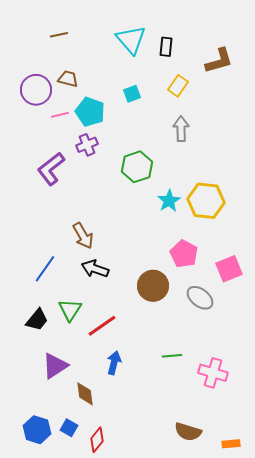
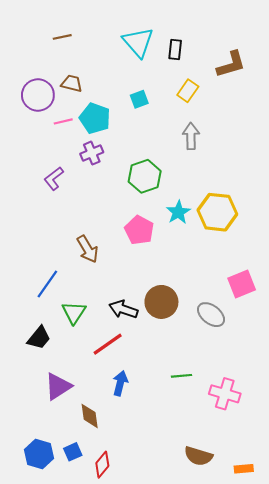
purple L-shape: (51, 169) -> (54, 178), size x0.7
pink pentagon: (184, 254) -> (139, 230), moved
black arrow: (95, 269) -> (123, 309), moved
green triangle: (70, 310) -> (74, 312), moved
blue square: (69, 428) -> (73, 452), turned 36

